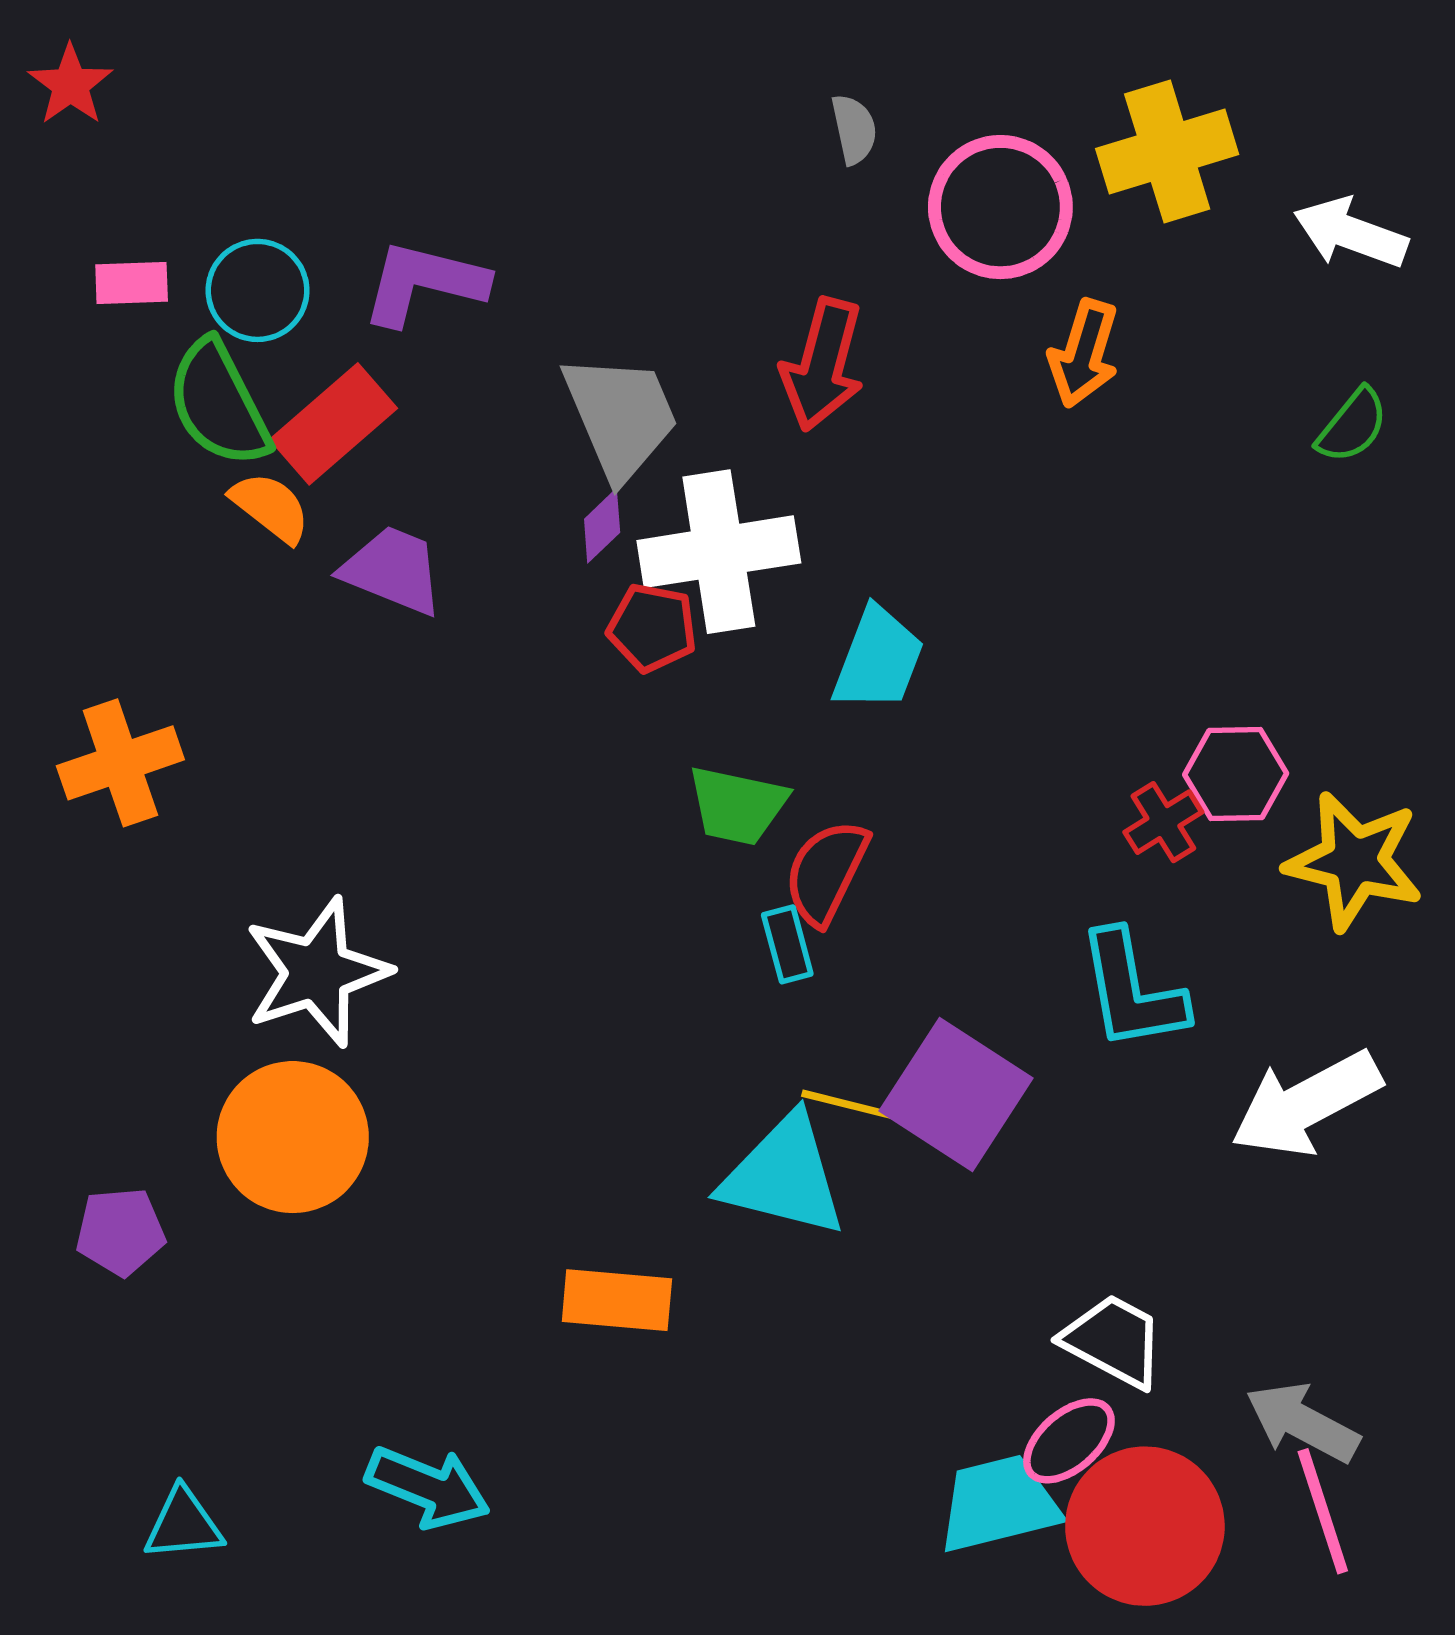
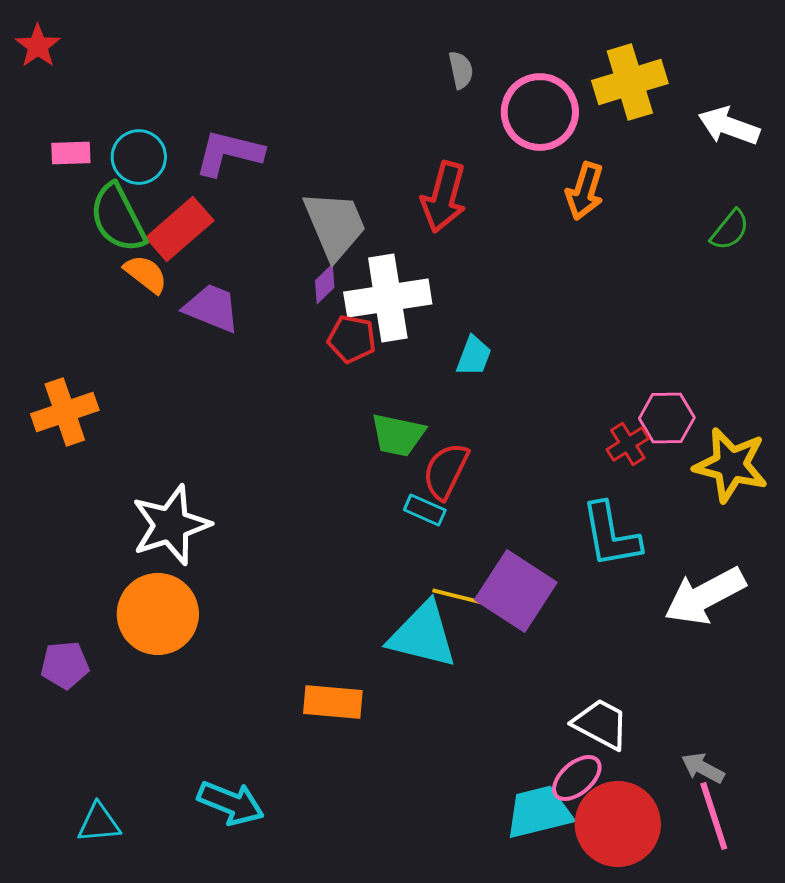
cyan trapezoid: (878, 659) -> (474, 356), size x0.7
cyan rectangle: (787, 944) -> (425, 510), turned -51
gray arrow: (1302, 1422) -> (703, 768), size x0.7

